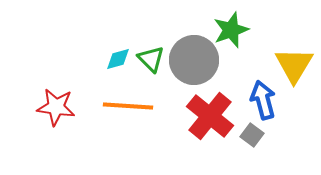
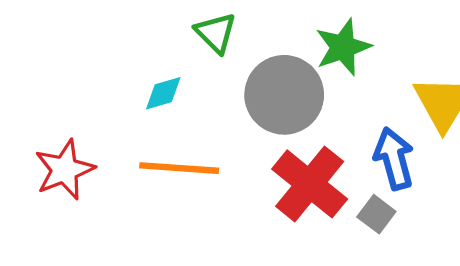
green triangle: (151, 59) -> (216, 33), moved
red star: (56, 107) -> (65, 170), turned -30

